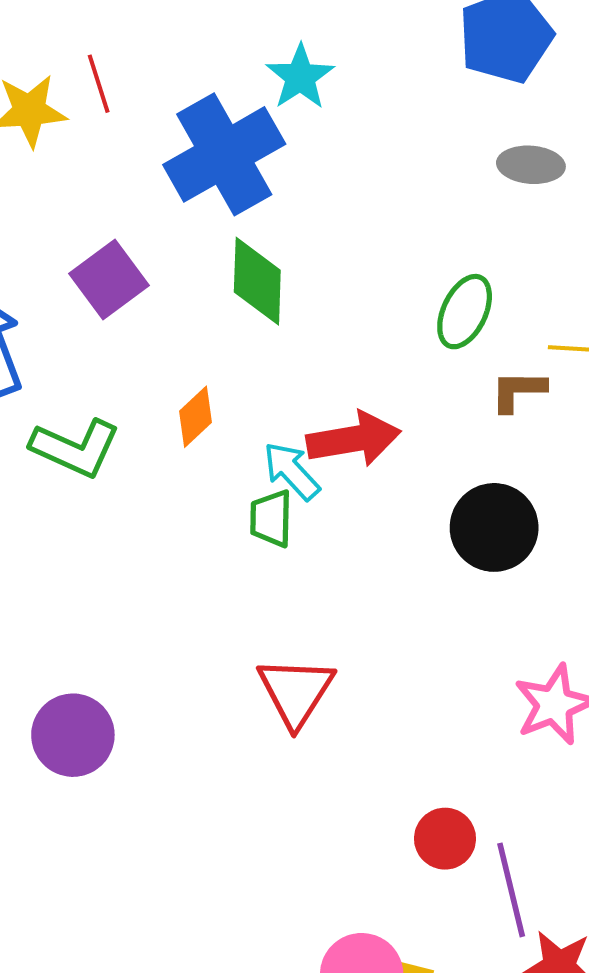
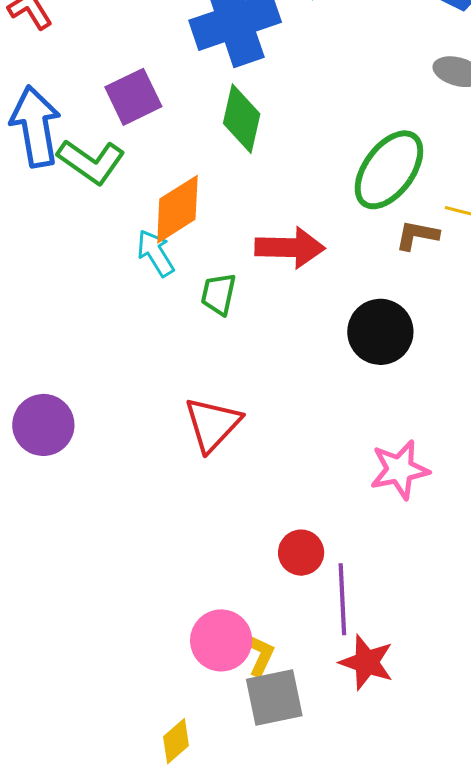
green ellipse: (465, 312) -> (389, 170), size x1.5
orange diamond: (195, 417) -> (177, 209), size x1.6
green L-shape: (75, 448) -> (91, 162), moved
cyan arrow: (291, 471) -> (156, 253), moved

